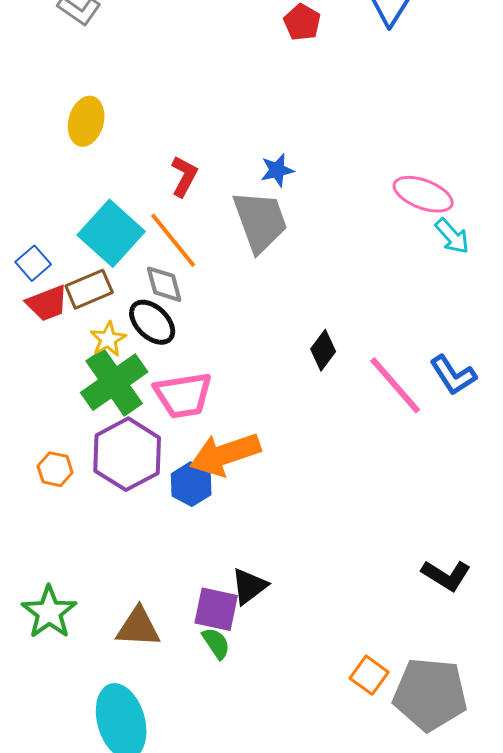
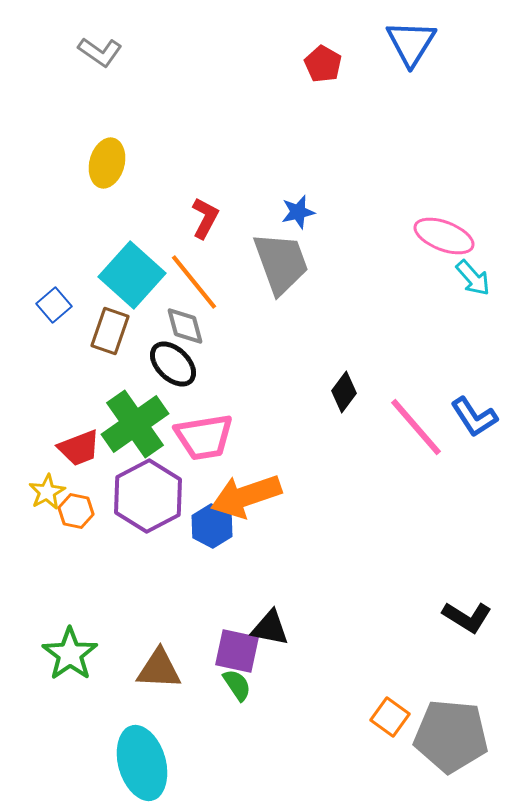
brown rectangle: (89, 289) -> (110, 331), turned -48
red trapezoid: (47, 303) -> (79, 448), moved
yellow star: (108, 339) -> (47, 492), moved
black triangle: (249, 586) -> (270, 628), turned 48

